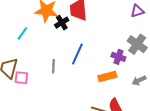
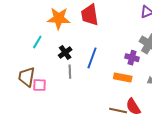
black cross: (62, 23) -> (65, 52), moved
orange rectangle: (107, 76) -> (123, 77), turned 30

